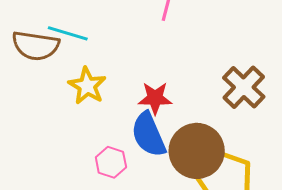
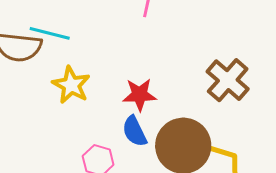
blue semicircle: (149, 135) -> (135, 131), size x0.7

